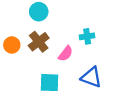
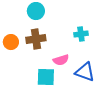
brown cross: (39, 42) -> (36, 39), turned 30
pink semicircle: (66, 54) -> (61, 60), moved, turned 35

